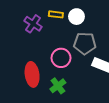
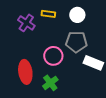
white circle: (76, 17) -> (77, 15), moved

